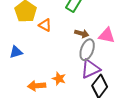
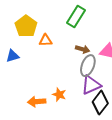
orange triangle: (45, 25) -> (46, 40), turned -32
blue triangle: (16, 52) -> (13, 56), moved

